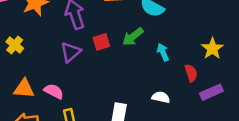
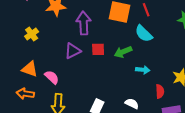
cyan arrow: (163, 52) -> (143, 70), turned 104

